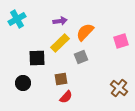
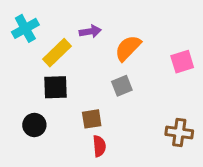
yellow rectangle: (60, 43) -> (57, 53), moved
brown cross: (119, 88) -> (179, 133), turned -30
red semicircle: (66, 97) -> (99, 146), turned -48

